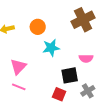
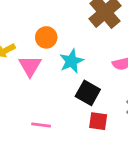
pink triangle: (18, 67) -> (30, 66), moved
black square: (70, 75) -> (88, 93), moved, turned -36

